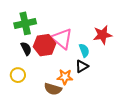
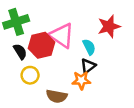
yellow circle: (18, 75) -> (30, 75), moved
orange star: (65, 77) -> (81, 80), moved

